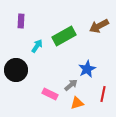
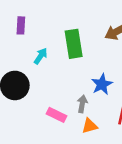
green rectangle: (64, 36) -> (74, 44), turned -70
gray arrow: (71, 85) -> (82, 104), turned -40

